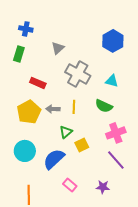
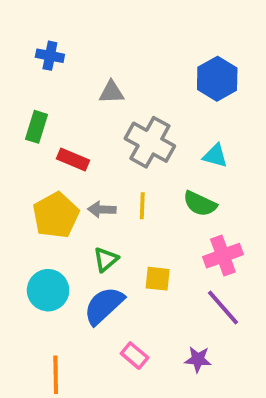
gray triangle: (58, 48) -> (111, 92), turned 40
green rectangle: (19, 54) -> (37, 127), moved
green triangle: (66, 132) -> (106, 259), moved
yellow square: (82, 145) -> (158, 279), turned 32

